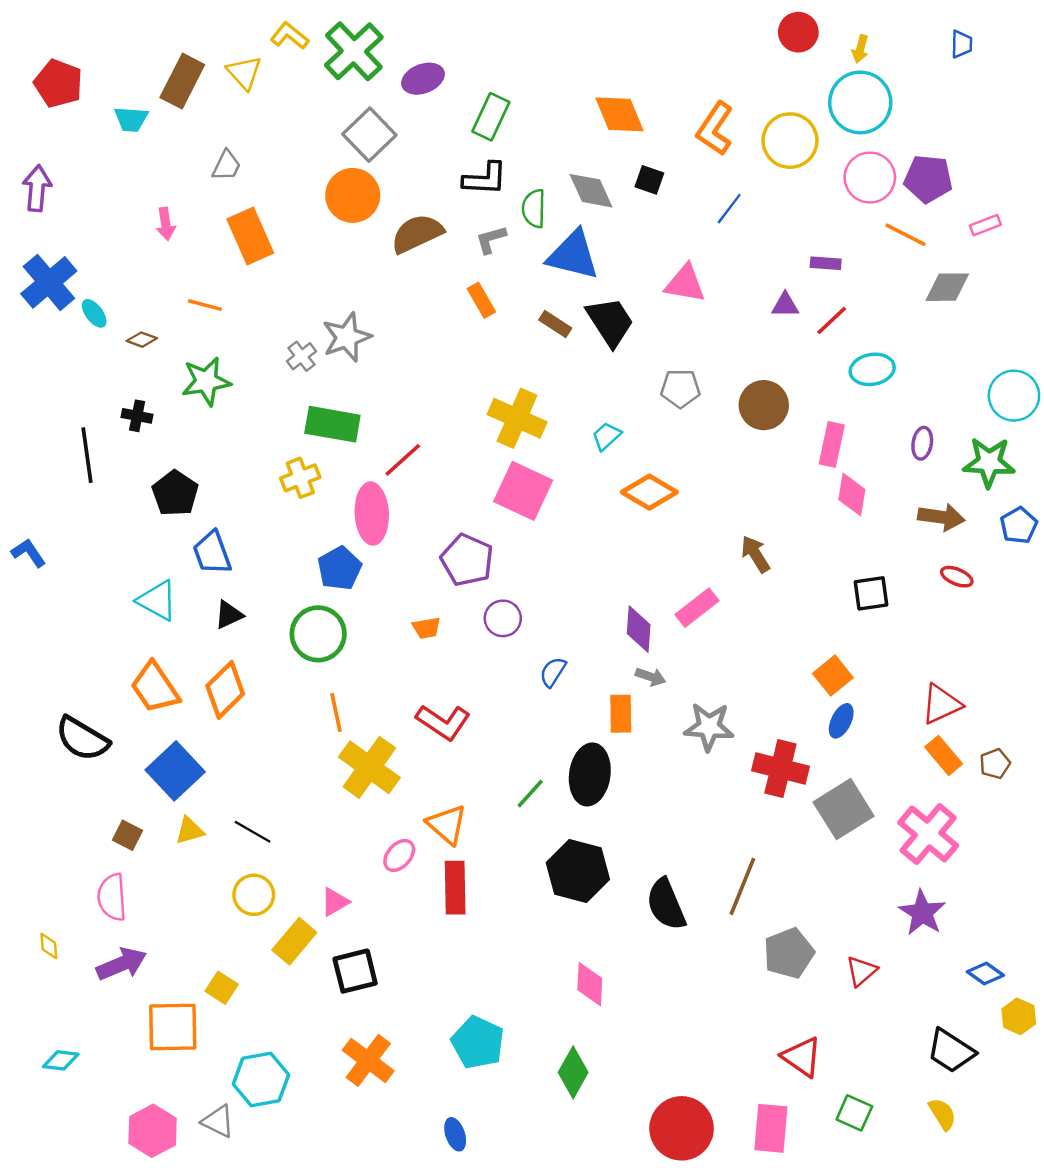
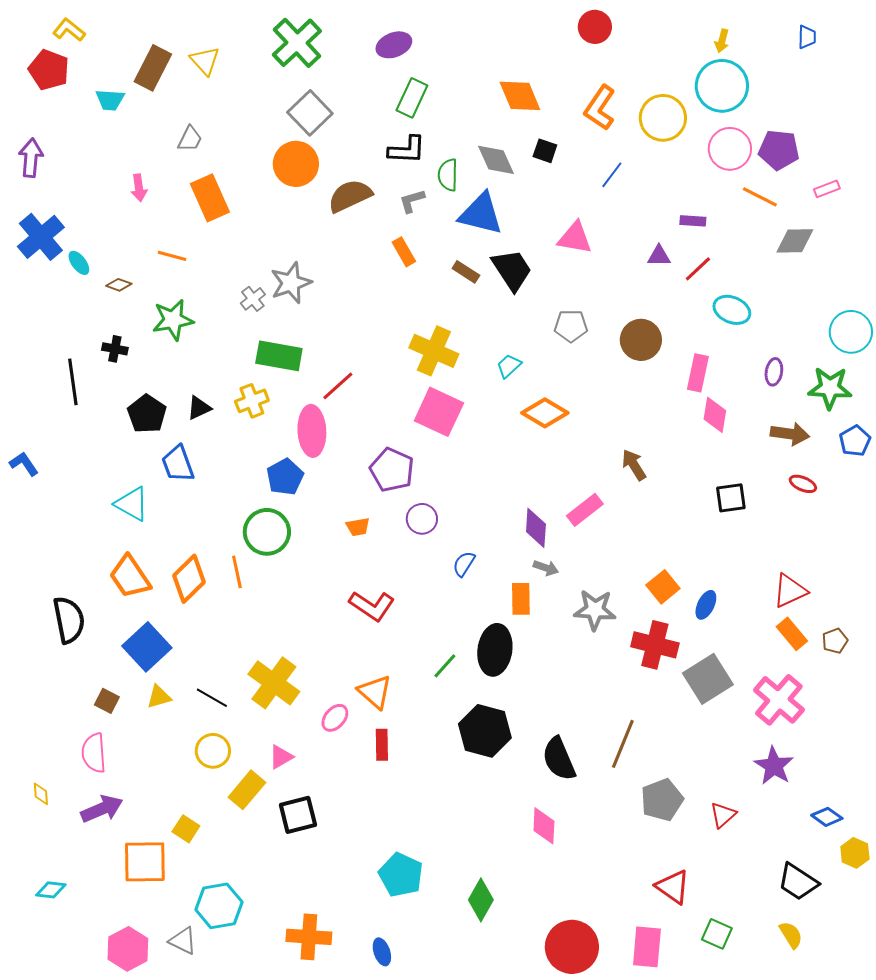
red circle: (798, 32) -> (595, 27), moved
yellow L-shape: (290, 36) -> (69, 30), moved
purple ellipse: (423, 79) -> (394, 45), moved
cyan ellipse: (872, 369) -> (732, 310), turned 33
black triangle: (229, 615) -> (199, 408), moved
orange square: (833, 676) -> (663, 587), moved
orange line: (336, 713) -> (237, 572), moved
black semicircle: (82, 739) -> (69, 620), turned -132
yellow cross: (369, 767) -> (274, 683), moved
red rectangle: (455, 888) -> (382, 745), size x0.7
pink diamond: (590, 984) -> (544, 826), moved
orange cross: (368, 1060) -> (309, 937), moved, turned -33

